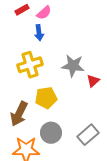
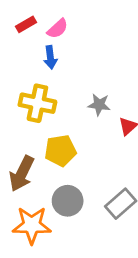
yellow cross: (30, 65) -> (37, 103), turned 30
gray star: (73, 66) -> (99, 105), size x0.7

